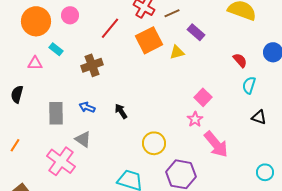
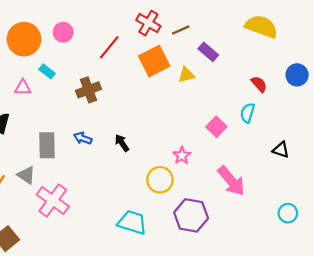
cyan semicircle: (249, 85) -> (247, 113), moved
pink star: (195, 119) -> (182, 156), moved
gray triangle: (83, 139) -> (26, 175), moved

